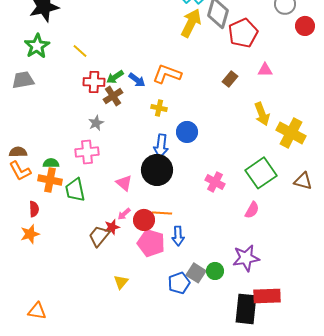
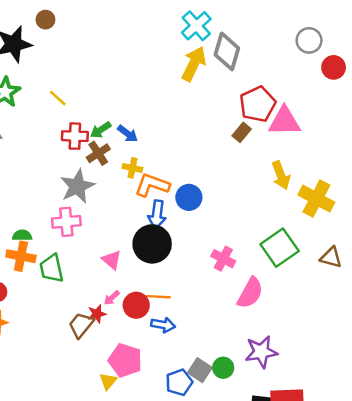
red pentagon: (243, 33) -> (258, 104), moved
pink triangle: (265, 70) -> (284, 121), size x1.8
orange L-shape: (167, 74) -> (152, 185), moved
yellow cross: (159, 108) -> (132, 168), moved
gray star: (96, 123) -> (77, 186), size x1.8
pink semicircle: (252, 210) -> (250, 293), moved, size x1.5
blue arrow: (178, 236) -> (163, 325), moved, turned -78
pink pentagon: (151, 243) -> (125, 360), moved

